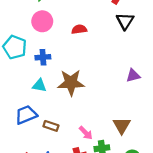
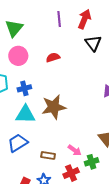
cyan triangle: (39, 86) -> (25, 114), size x1.5
brown rectangle: (51, 126) -> (48, 155), moved

